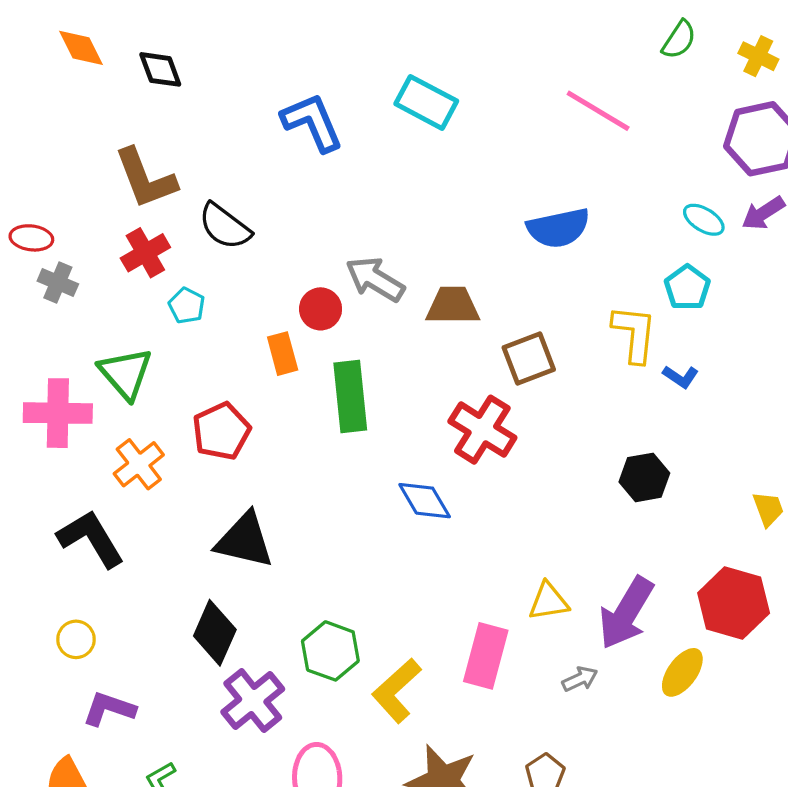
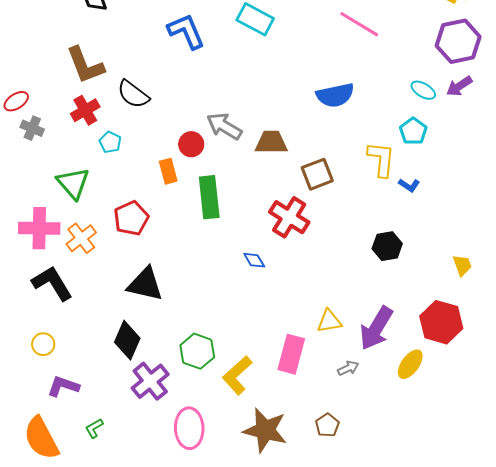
red ellipse: (31, 238) -> (16, 101), turned -40
pink cross: (58, 413) -> (39, 228), moved
blue diamond: (425, 501) -> (254, 260), size x0.7

